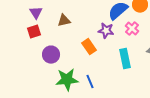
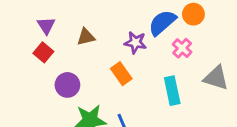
purple star: (106, 31) -> (135, 42), moved
red square: (34, 32) -> (43, 52), turned -32

